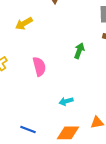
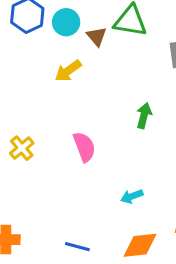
yellow arrow: (24, 24) -> (68, 71), moved

